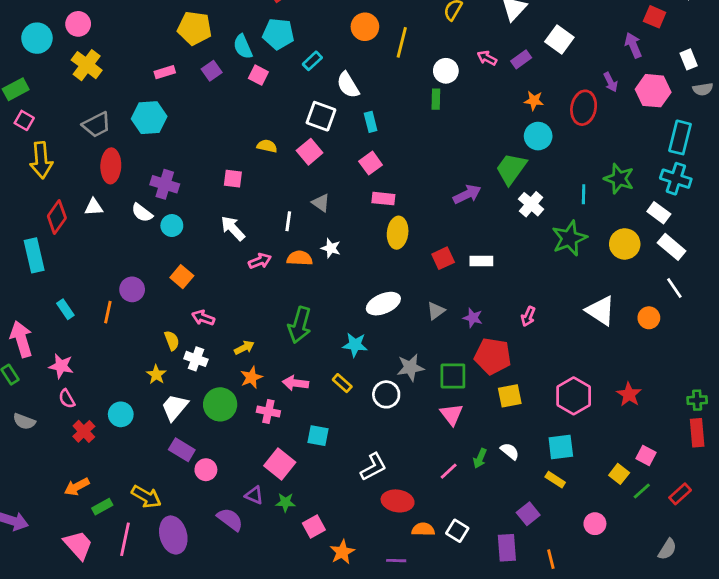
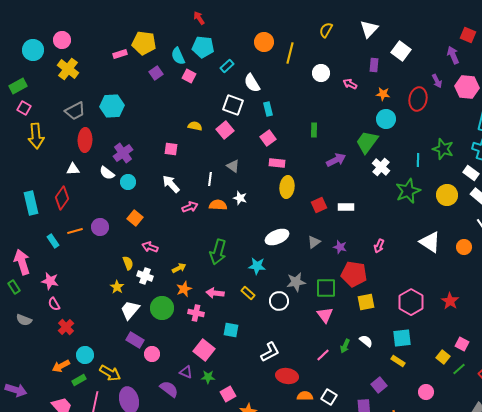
pink arrow: (487, 58) -> (350, 84), moved
purple rectangle: (521, 59) -> (374, 65), turned -48
pink rectangle: (165, 72) -> (120, 54), moved
green rectangle: (436, 99) -> (314, 130), moved
purple cross: (165, 184) -> (123, 153), turned 36
red diamond: (57, 217) -> (62, 198), moved
orange line: (108, 312) -> (75, 231), moved, turned 63
cyan circle: (121, 414) -> (85, 355), moved

